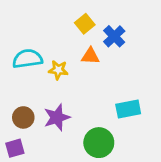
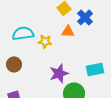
brown circle: (23, 117) -> (14, 64), moved
purple star: (57, 117) -> (59, 73), moved

